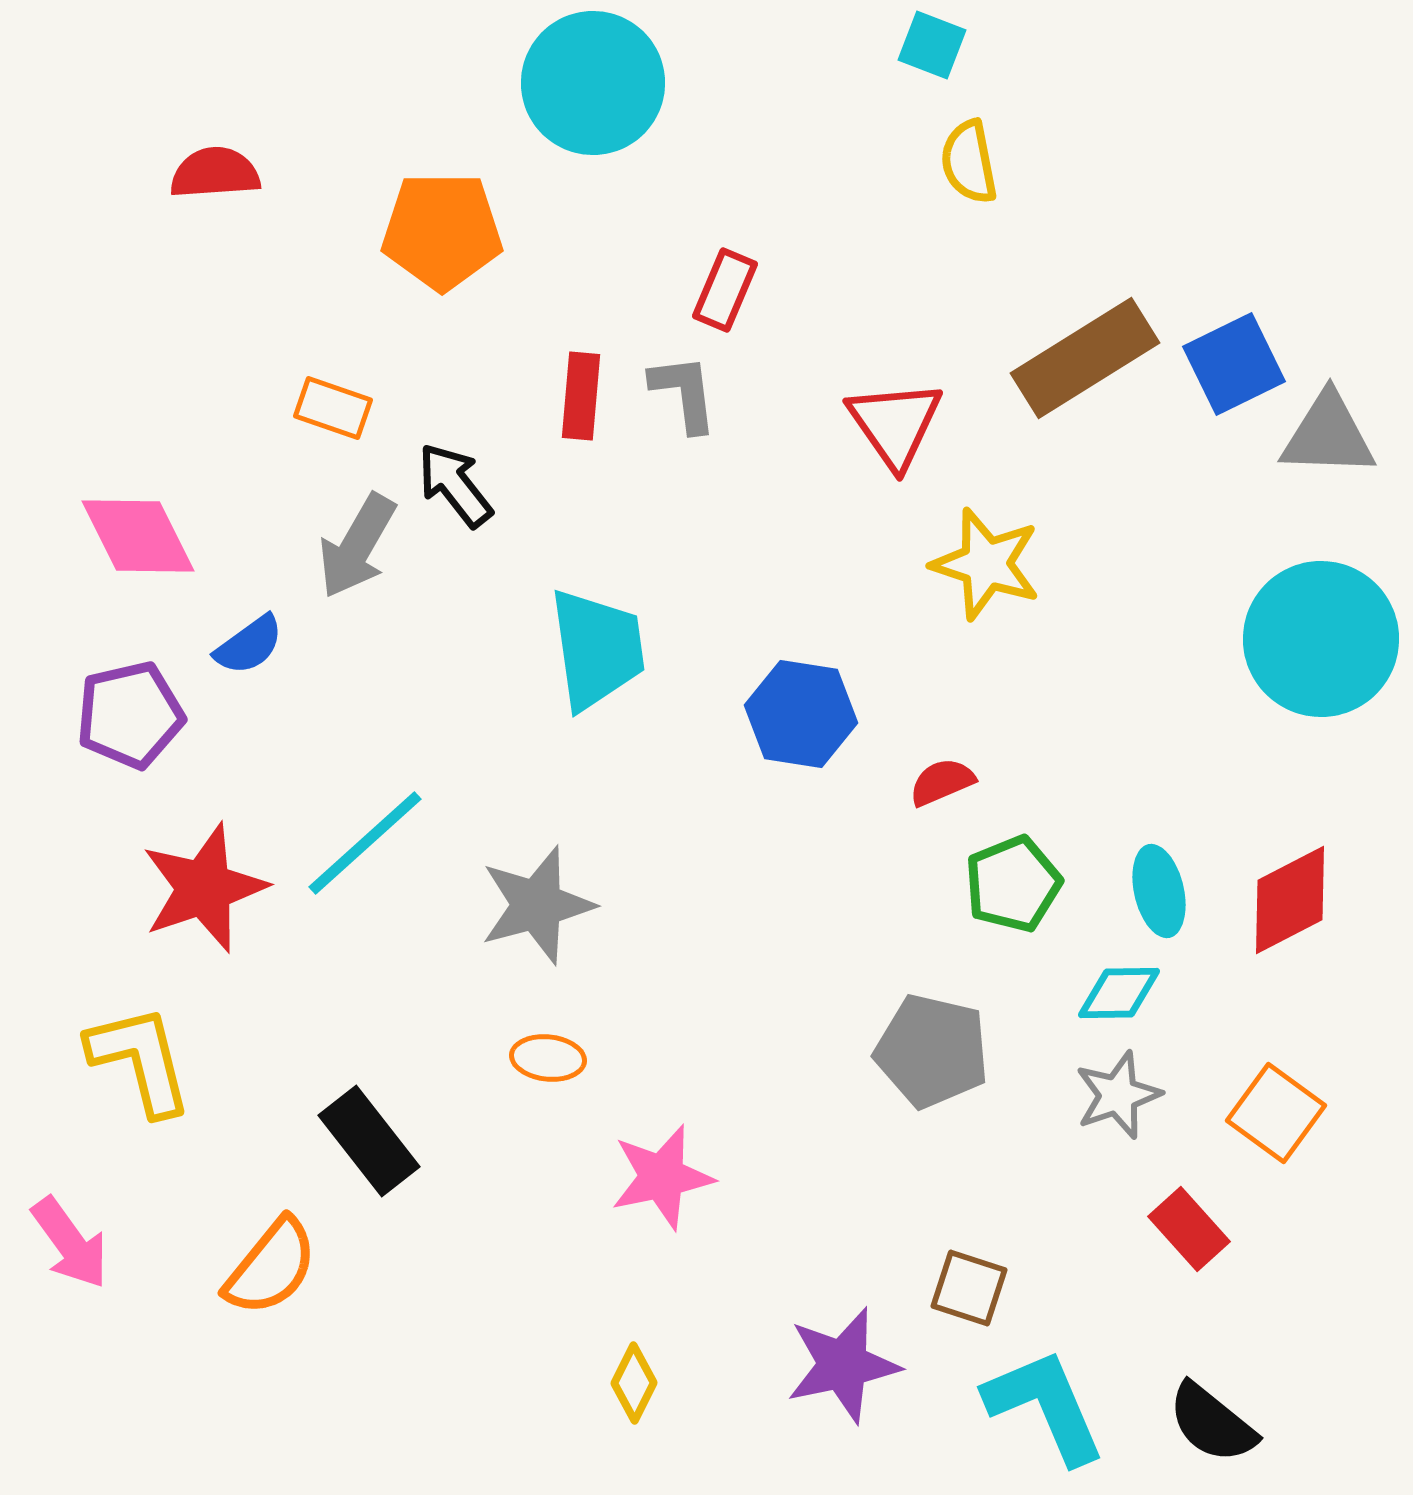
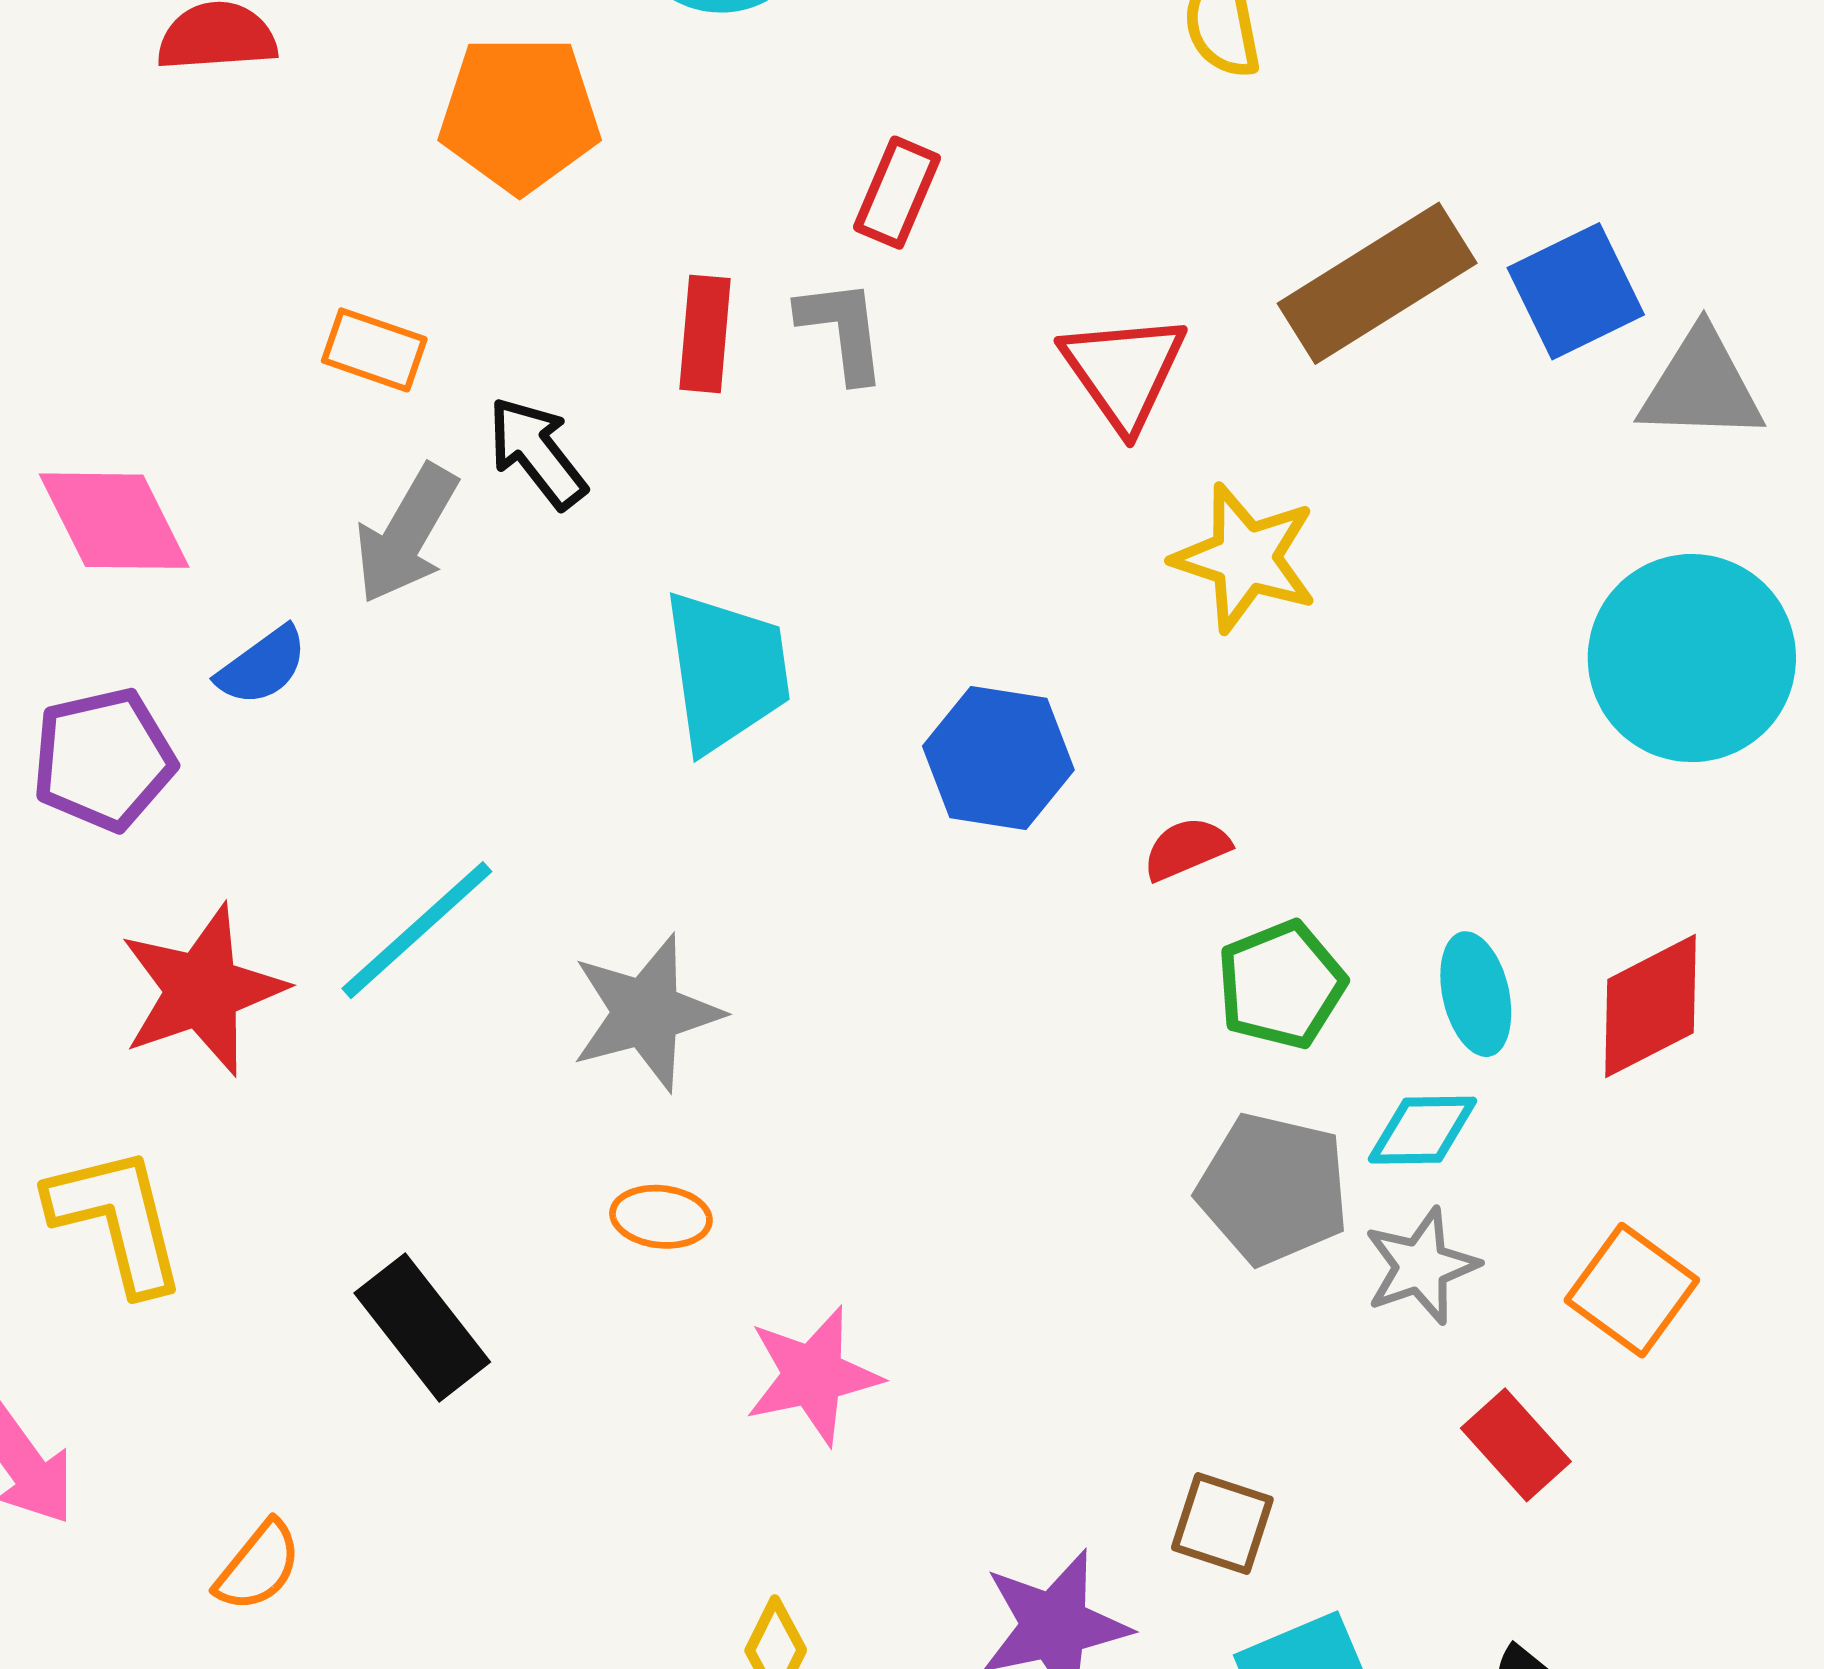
gray pentagon: (932, 1051) -> (1273, 1189), moved
orange semicircle: (271, 1267) -> (258, 1566), moved, size x0.7

